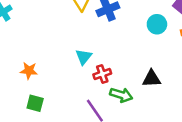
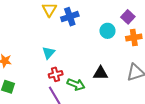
red cross: (102, 74) -> (56, 74), moved

